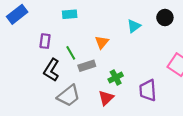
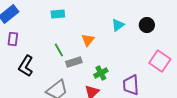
black circle: (165, 18) -> (147, 25), moved
purple rectangle: (45, 41) -> (13, 39), moved
black L-shape: (51, 70) -> (26, 66), moved

